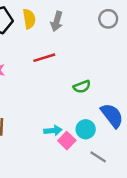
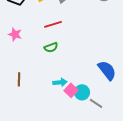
green semicircle: (82, 87) -> (51, 47), moved
cyan circle: (86, 129) -> (82, 92), moved

